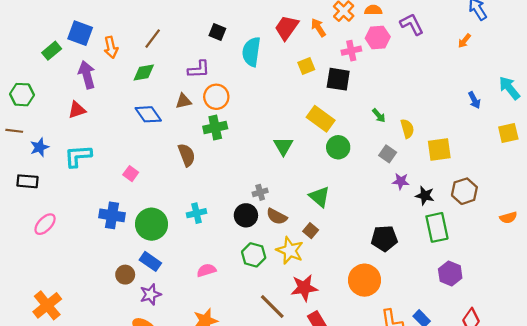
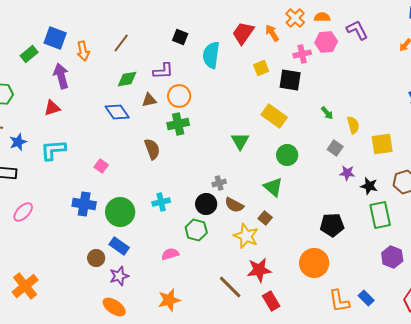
green diamond: (144, 73) -> (127, 79), moved
green circle: (338, 147) -> (287, 155), moved
green hexagon: (254, 255) -> (196, 230), moved

